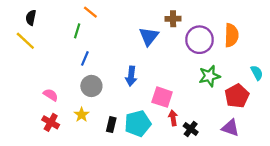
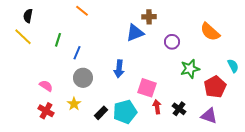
brown cross: (173, 19) -> (149, 17), moved
green line: (77, 31) -> (58, 40), moved
orange semicircle: (231, 35) -> (210, 32), turned 130
blue triangle: (149, 36) -> (135, 33), turned 30
purple circle: (199, 40) -> (172, 42), moved, size x0.6
black rectangle: (111, 125) -> (101, 113), turned 32
black cross: (191, 129) -> (179, 109), moved

